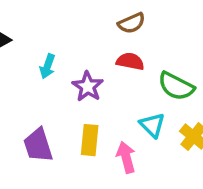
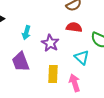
cyan triangle: (152, 125) -> (82, 57), moved
purple trapezoid: (38, 145) -> (21, 62), moved

